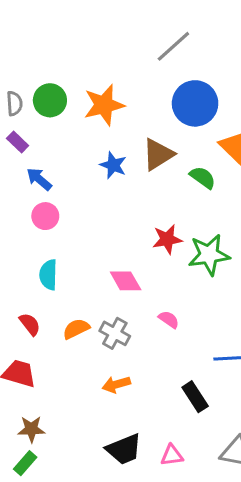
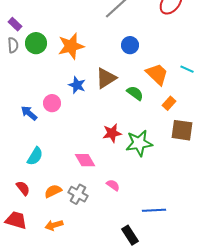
blue circle: (195, 103) -> (130, 45), size x0.6
purple rectangle: (18, 142) -> (15, 24), moved
blue arrow: (39, 179) -> (29, 113), moved
pink circle: (45, 216) -> (52, 103), moved
cyan semicircle: (48, 275) -> (35, 156), turned -150
orange arrow: (116, 384) -> (54, 225), moved

